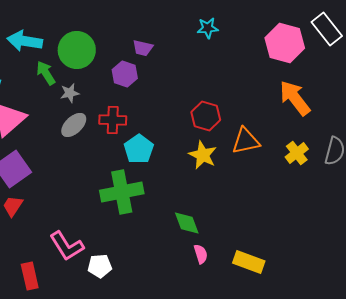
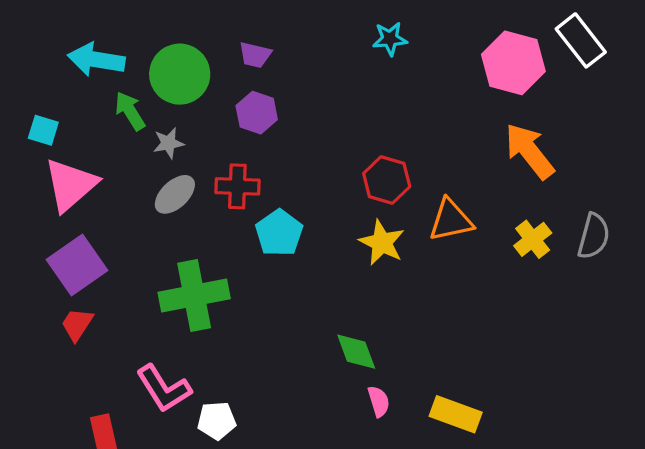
purple trapezoid: (143, 48) -> (255, 55), moved
green cross: (122, 192) -> (194, 295), moved

